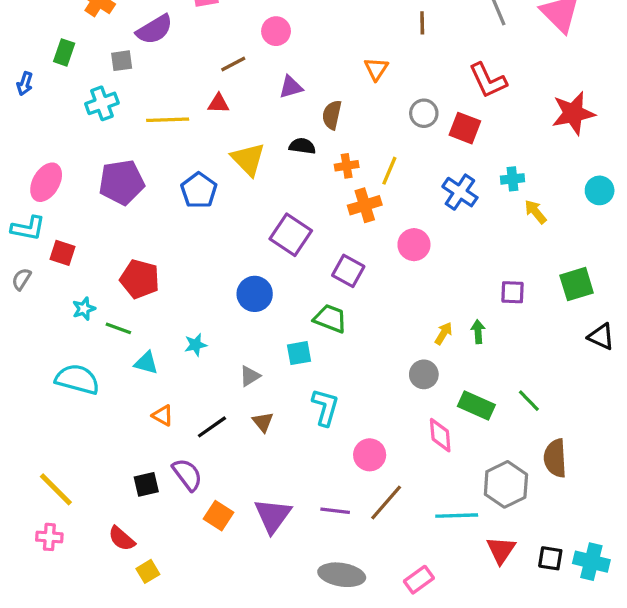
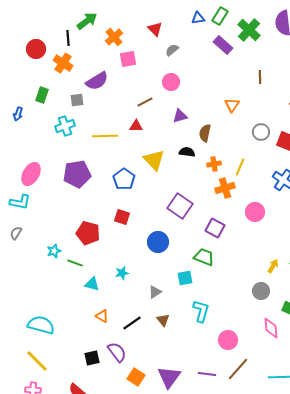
red square: (63, 253) -> (122, 217), moved
cyan semicircle: (77, 379) -> (41, 325), moved

